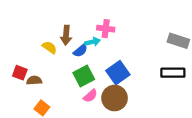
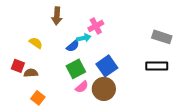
pink cross: (106, 29) -> (96, 26), turned -35
brown arrow: (66, 35) -> (57, 16), moved
yellow semicircle: (50, 47) -> (36, 43), moved

